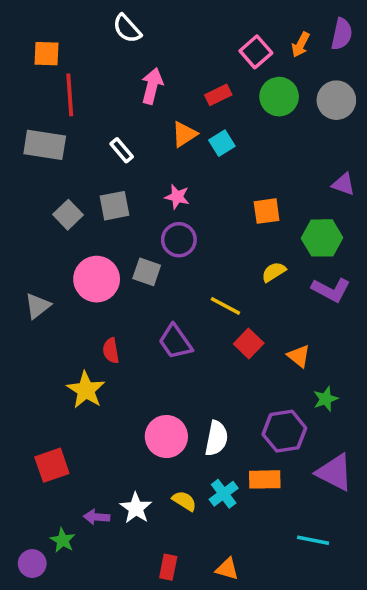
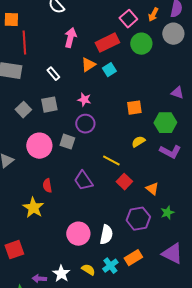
red rectangle: (218, 95) -> (107, 43), size x1.6
gray circle: (336, 100) -> (173, 34), moved
purple hexagon: (284, 431) -> (138, 219), moved
orange rectangle: (265, 479) -> (133, 258), turned -30

